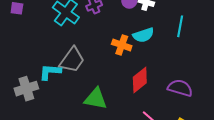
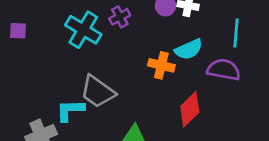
gray trapezoid: (72, 60) -> (98, 92), turned 96
purple semicircle: (180, 88) -> (224, 70), moved

